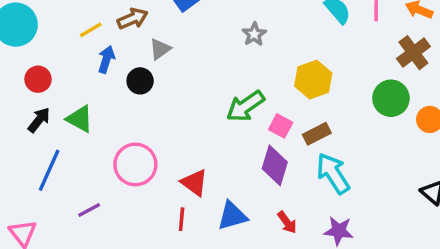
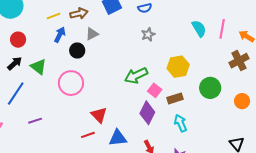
green circle: (391, 98) -> (210, 88), moved
pink circle: (135, 164) -> (71, 83), moved
cyan arrow: (333, 173) -> (181, 123), size x0.7
red line: (182, 219) -> (88, 135), turned 56

